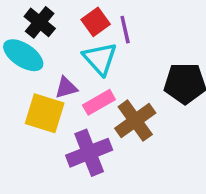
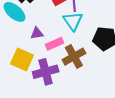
cyan triangle: (100, 59) -> (73, 21), moved
yellow square: (45, 113) -> (22, 59), moved

